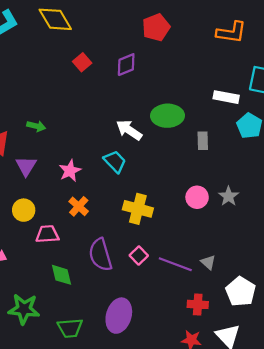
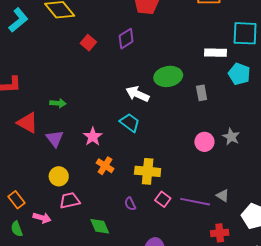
yellow cross: (138, 209) -> (148, 171), moved
pink trapezoid: (47, 234) -> (70, 201), moved
purple semicircle: (100, 255) -> (130, 204), size x0.5

